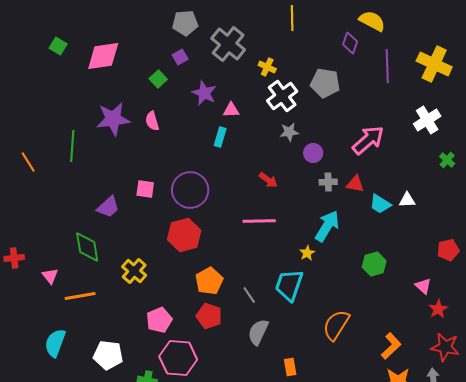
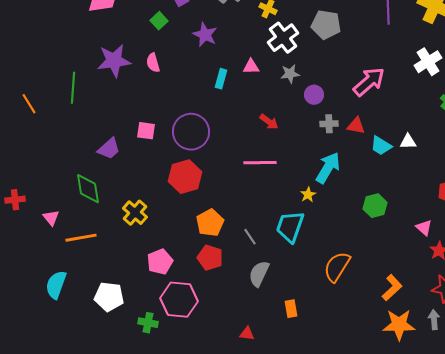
pink triangle: (231, 110) -> (251, 67), moved

